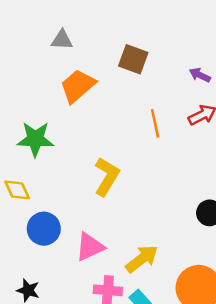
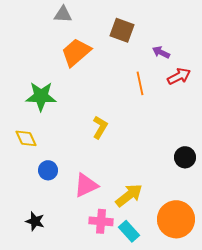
purple arrow: (200, 75) -> (161, 52), moved
yellow L-shape: (107, 177) -> (100, 127), size x0.7
blue circle: (44, 229) -> (48, 170), size x0.7

